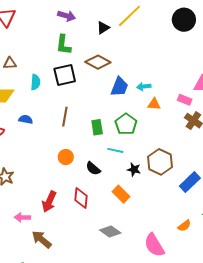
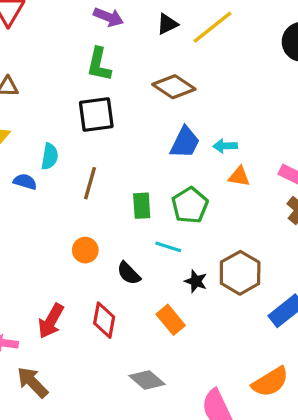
black triangle: (103, 28) -> (167, 24), moved
brown diamond: (98, 62) -> (174, 87), moved
cyan semicircle: (35, 82) -> (50, 156), moved
orange semicircle: (184, 226) -> (270, 382), size x1.6

